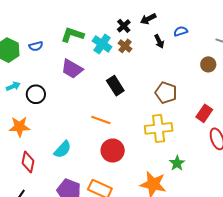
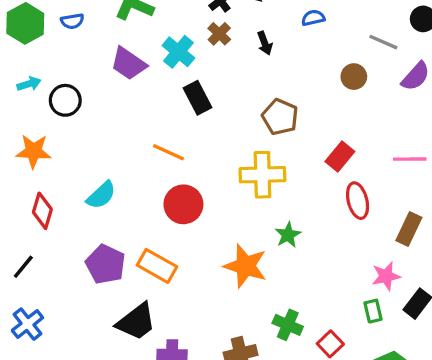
black arrow: (159, 41) -> (265, 43), moved
cyan cross: (102, 44) -> (178, 52), moved

